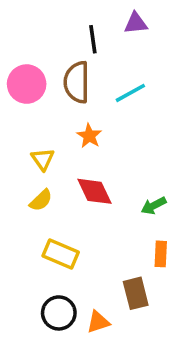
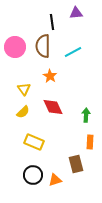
green arrow: (154, 206) -> (86, 115), turned 120

